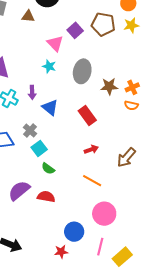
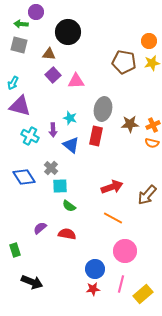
purple square: (75, 30) -> (53, 75), moved
pink triangle: (55, 43) -> (76, 81), turned -48
cyan star: (49, 66) -> (70, 118), moved
red rectangle: (87, 115) -> (96, 136), moved, turned 48
cyan square: (39, 148) -> (60, 186), turned 35
red arrow: (91, 149) -> (112, 187), size x1.5
purple semicircle: (19, 191) -> (40, 228), size x0.6
red star: (61, 252) -> (93, 289), moved

